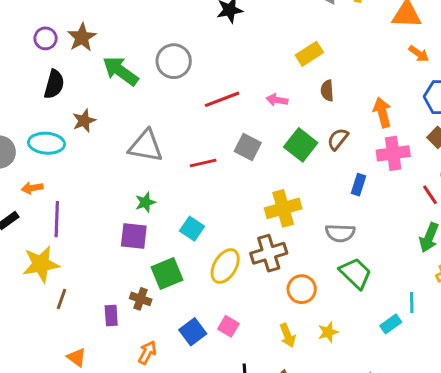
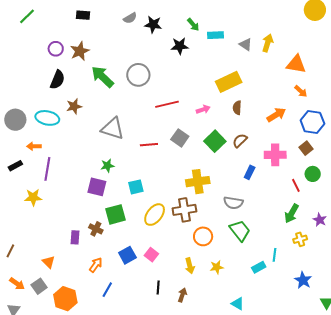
yellow rectangle: (309, 54) -> (229, 82), size x1.4
pink arrow: (277, 100) -> (203, 109), turned 144
orange arrow: (382, 112) -> (276, 115), moved, turned 66
cyan square: (192, 229) -> (136, 187), turned 35
yellow star: (41, 264) -> (33, 197), size x0.7
brown line: (62, 299) -> (10, 251), moved

